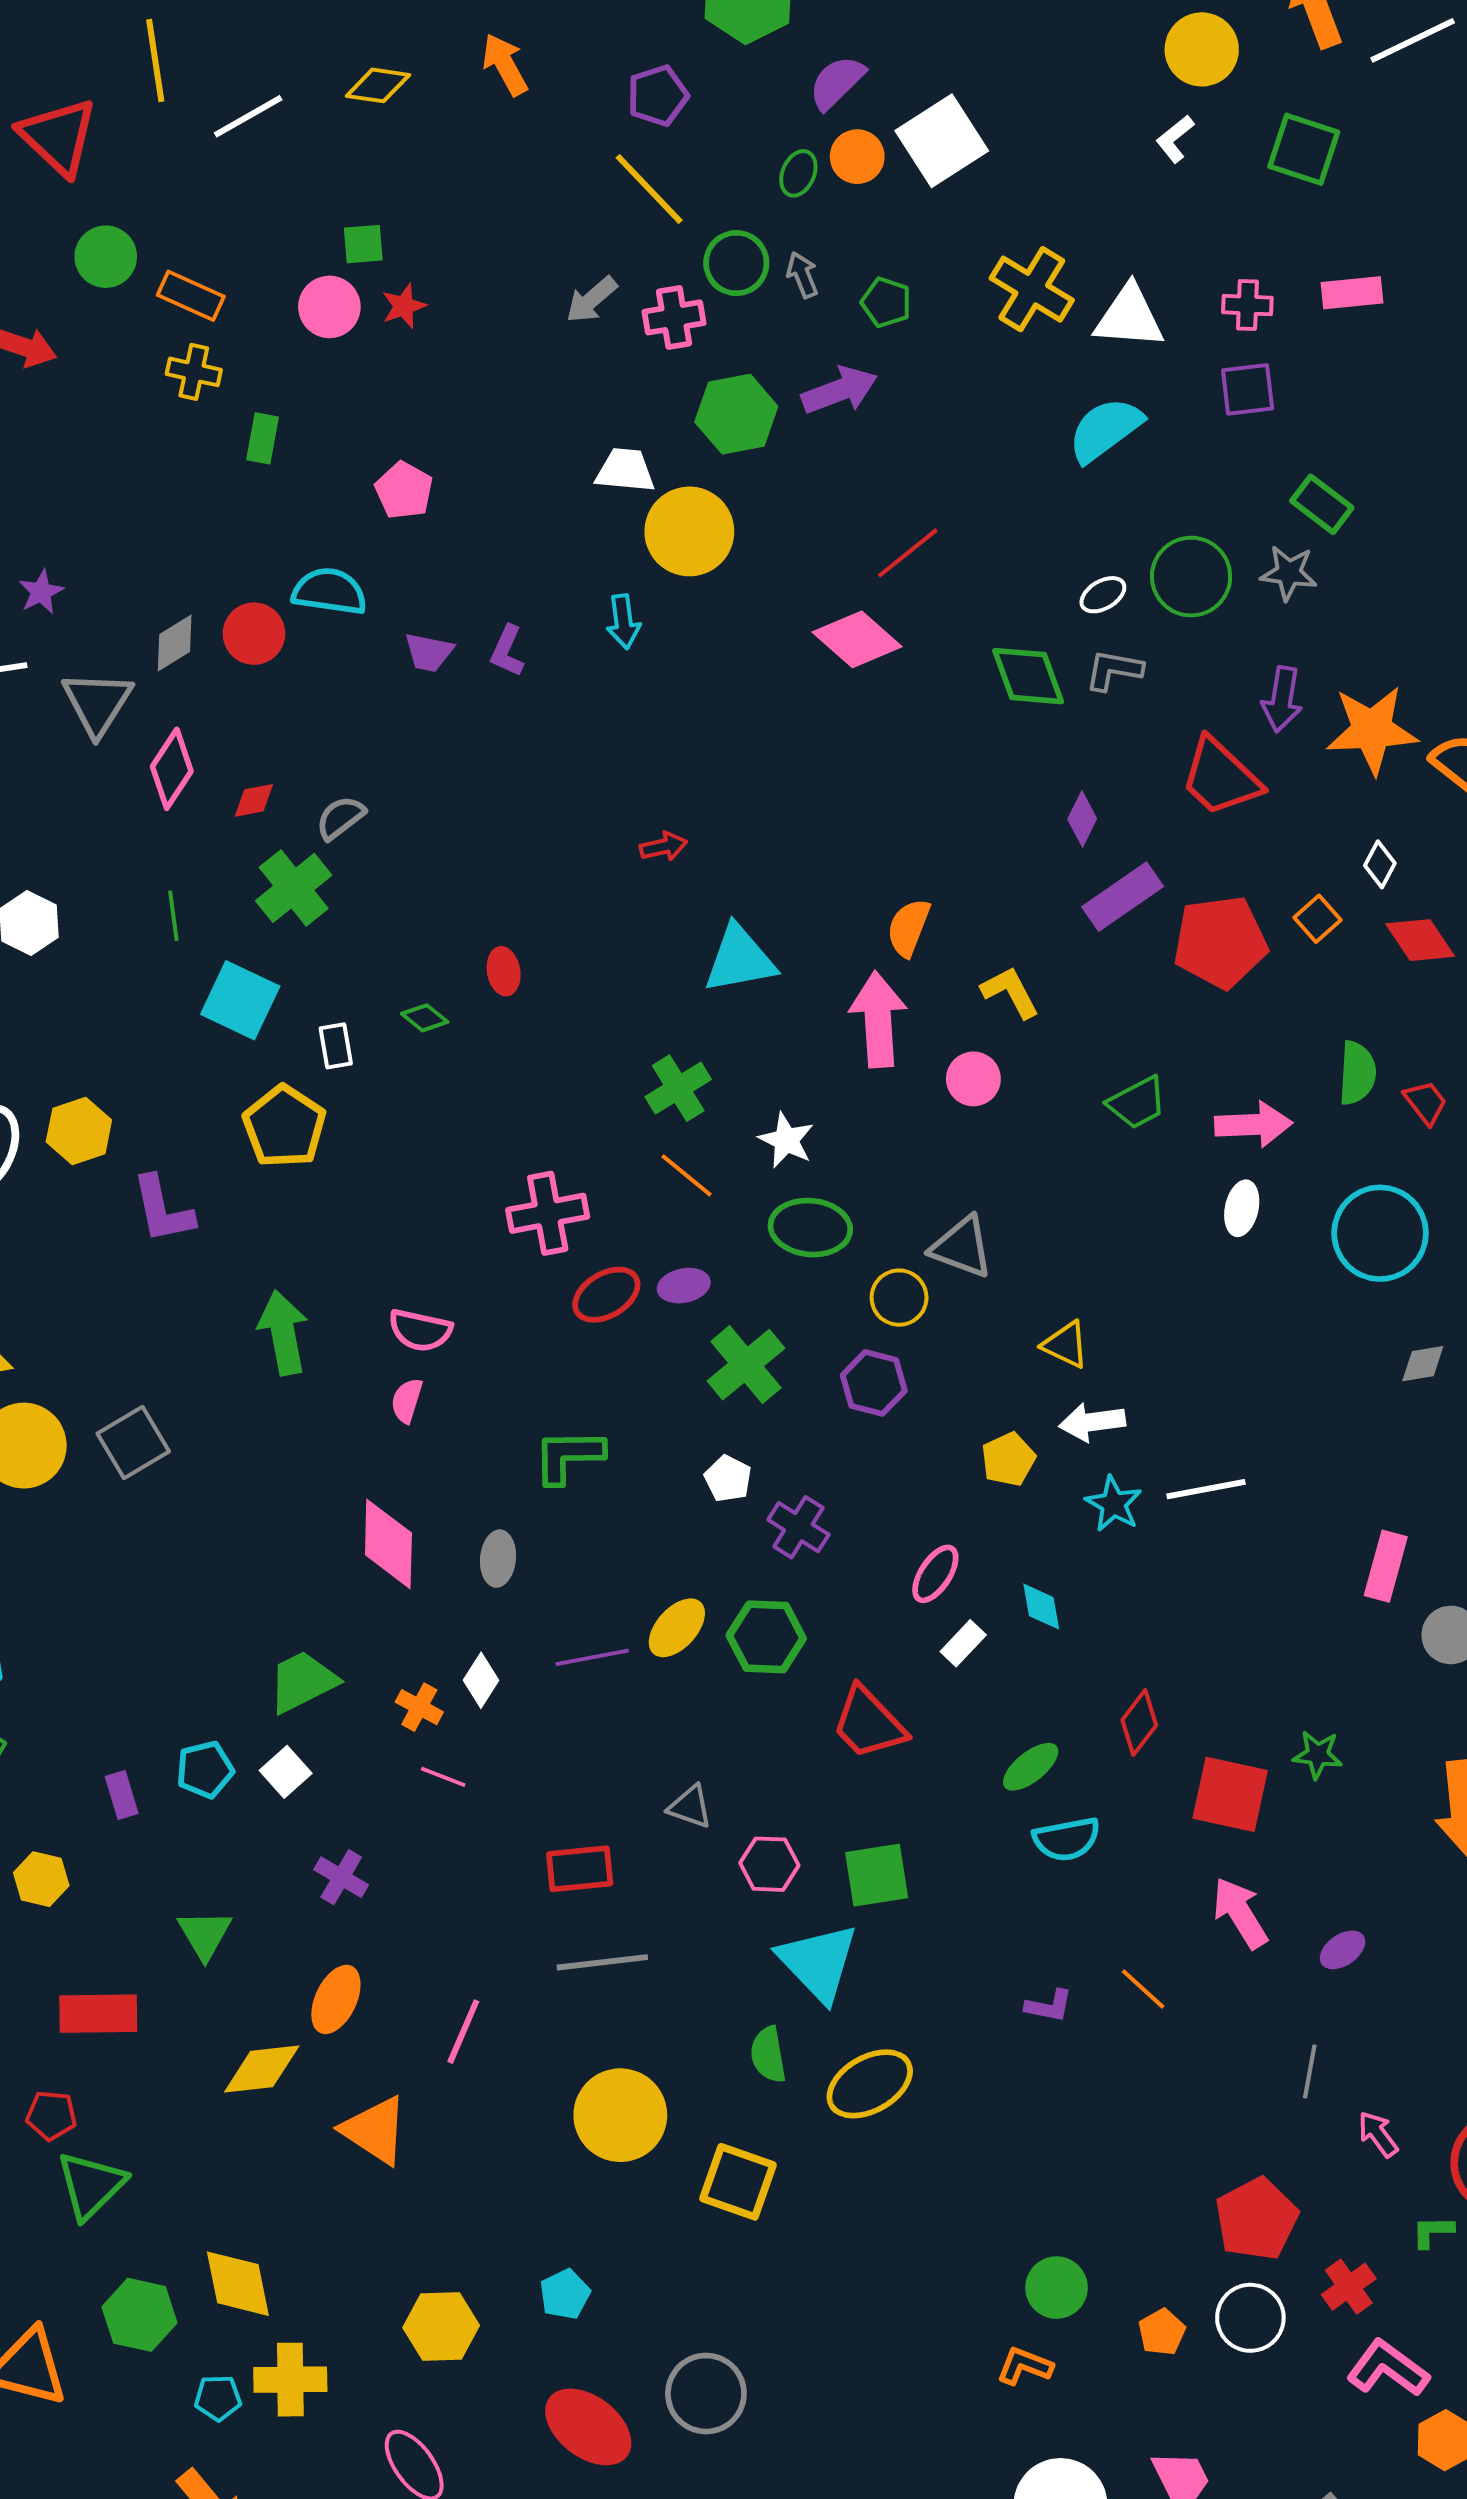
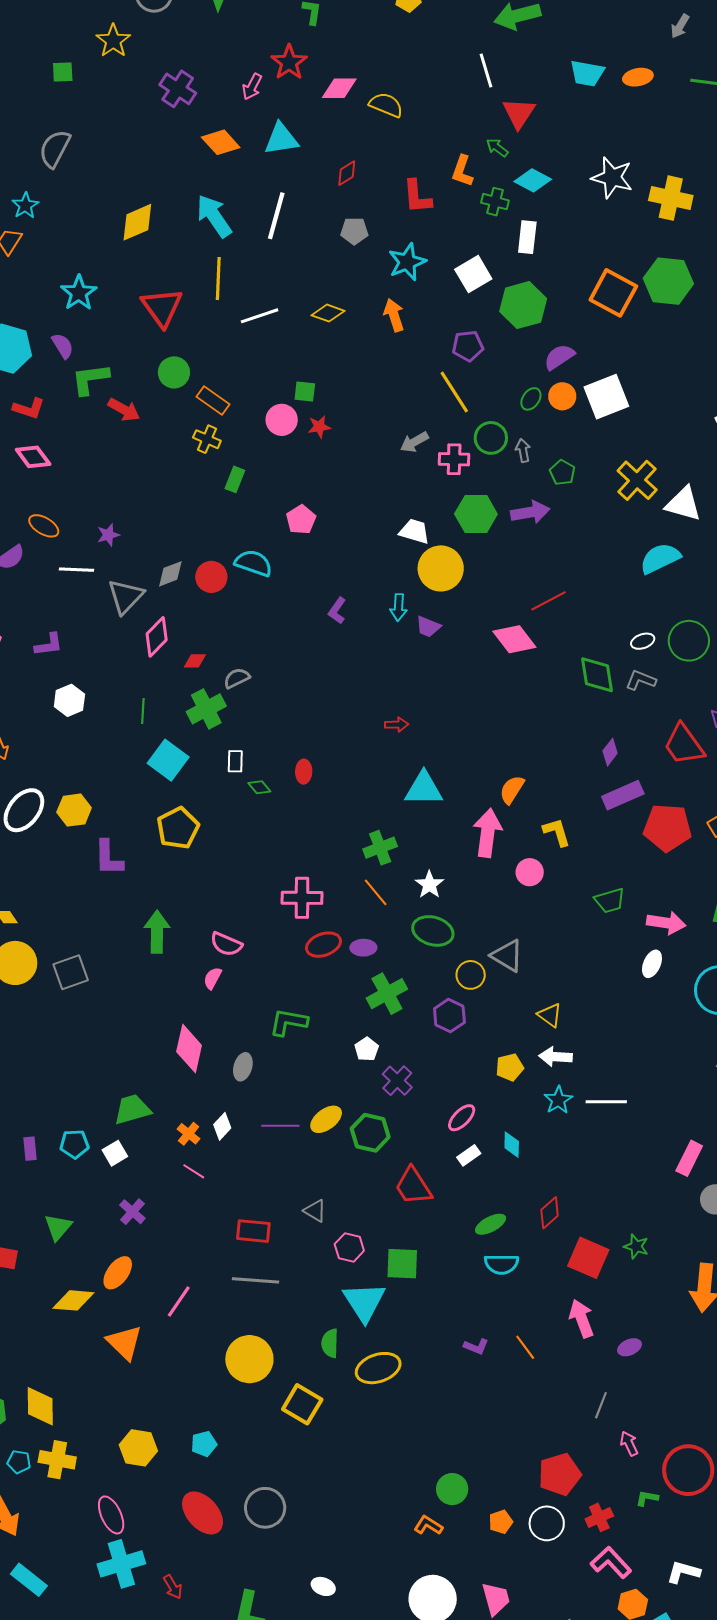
purple trapezoid: (429, 652) -> (428, 627), moved
white rectangle: (336, 1046) -> (235, 761), moved

